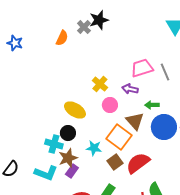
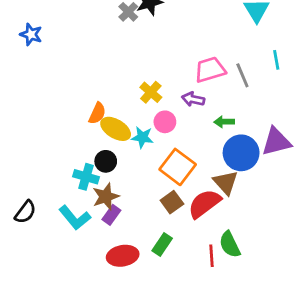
orange semicircle: (62, 38) -> (97, 113), moved
brown triangle: (135, 121) -> (226, 182), moved
cyan star: (94, 148) -> (142, 137), moved
cyan L-shape: (46, 173) -> (75, 218), turned 30

